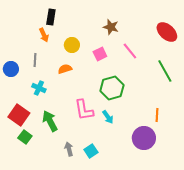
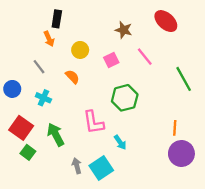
red ellipse: (167, 32) -> (166, 21), moved
gray line: (35, 60) -> (39, 67), turned -40
blue circle: (11, 69) -> (12, 89), moved
orange semicircle: (65, 69) -> (72, 77), turned 64
cyan arrow: (108, 117) -> (120, 142), moved
purple circle: (144, 138) -> (181, 153), moved
cyan square: (91, 151) -> (101, 168), size x1.5

